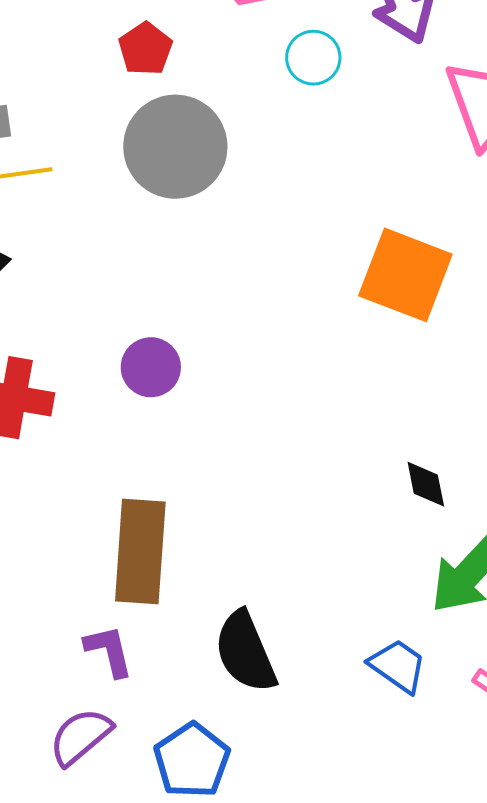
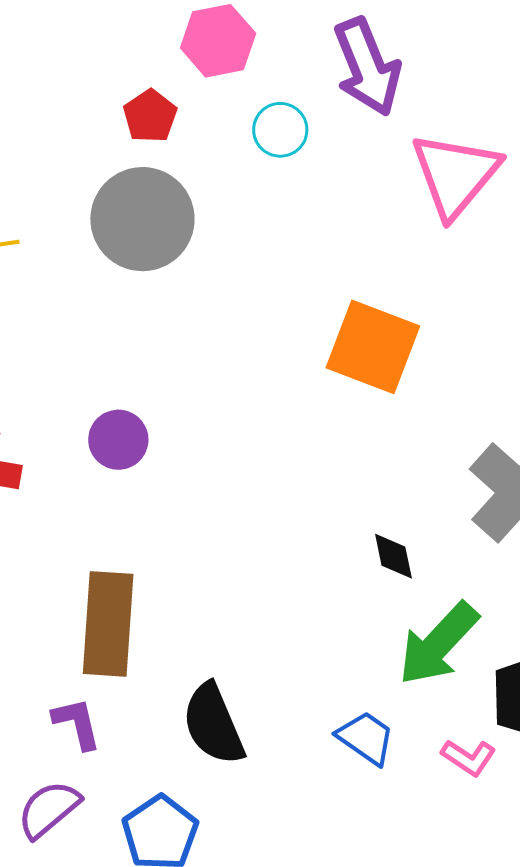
red pentagon: (145, 49) -> (150, 116), moved

